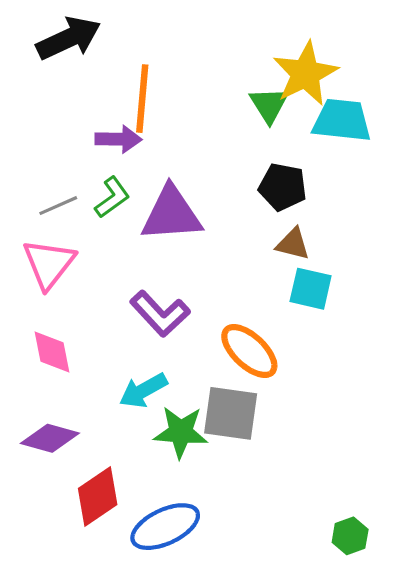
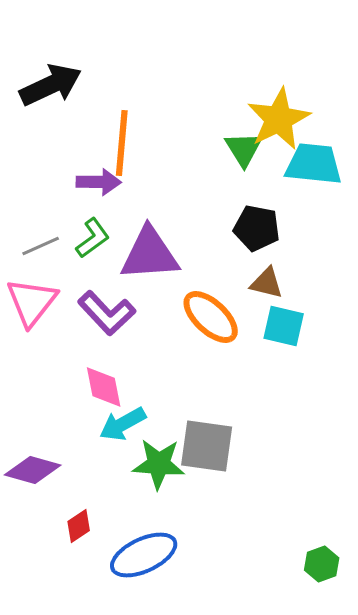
purple L-shape: (160, 314) -> (107, 313), moved
orange ellipse: (249, 351) -> (211, 317), moved
pink diamond: (52, 352) -> (104, 387), moved
red diamond: (98, 496) -> (79, 526), size x0.6

